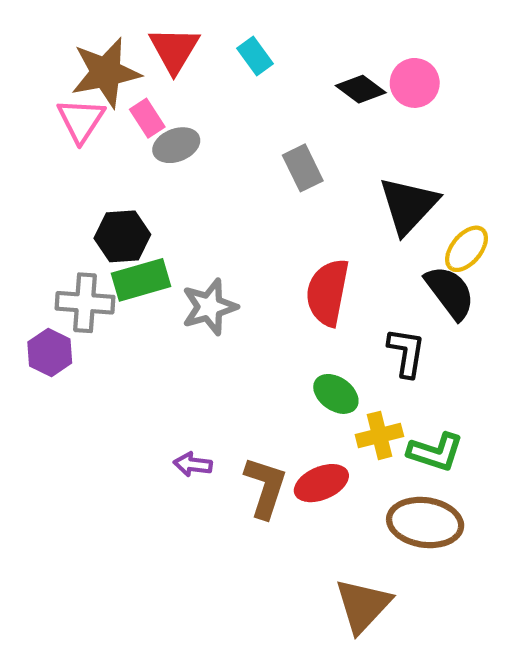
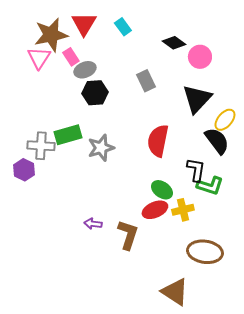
pink circle: (415, 83) -> (200, 57), moved
black hexagon: (122, 236) -> (95, 93), moved
green L-shape: (435, 452) -> (210, 186), moved
red ellipse: (321, 483) -> (155, 210), moved
brown triangle: (363, 605) -> (175, 292), turned -40

